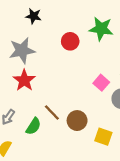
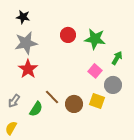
black star: (33, 16) -> (23, 17), moved
green star: (101, 29) -> (95, 39), moved
yellow square: (103, 137) -> (97, 101), moved

